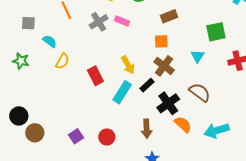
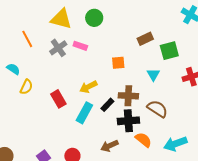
brown rectangle: (169, 16) -> (145, 39), moved
yellow arrow: (128, 65) -> (88, 87), turned 96
brown cross: (164, 66) -> (128, 96), moved, turned -30
black cross: (168, 103) -> (128, 121), turned 35
brown arrow: (147, 129) -> (109, 146), turned 72

